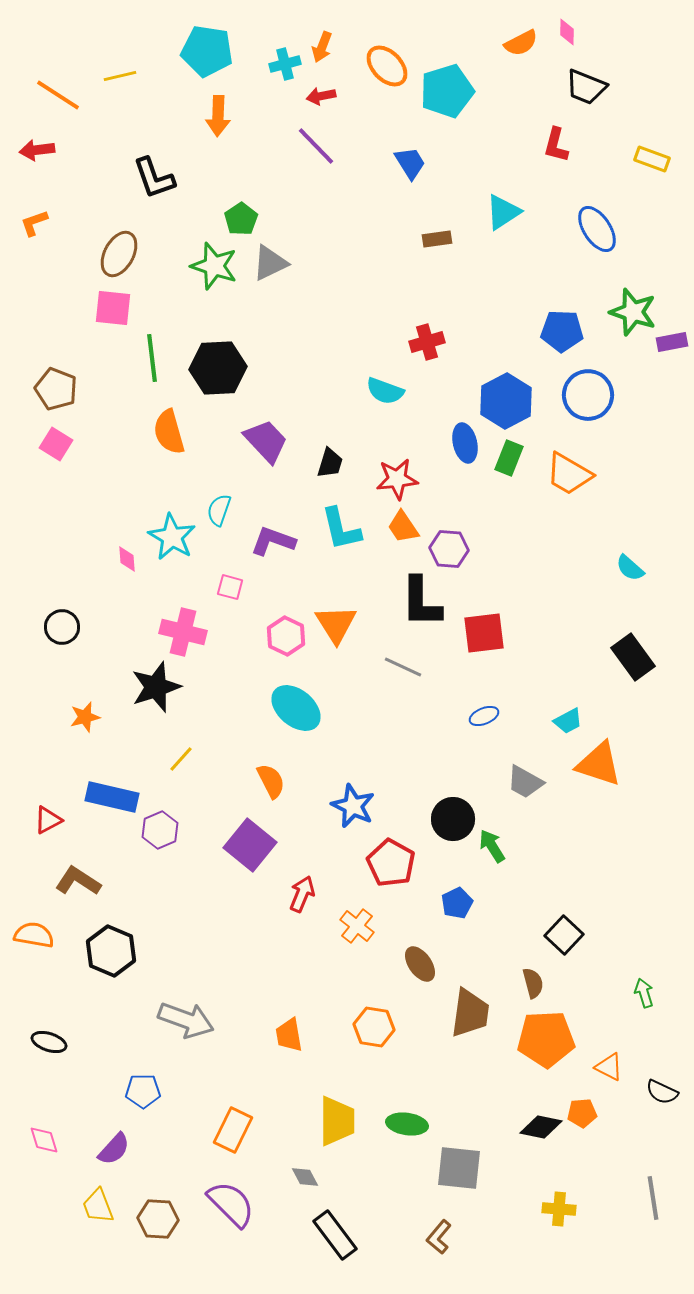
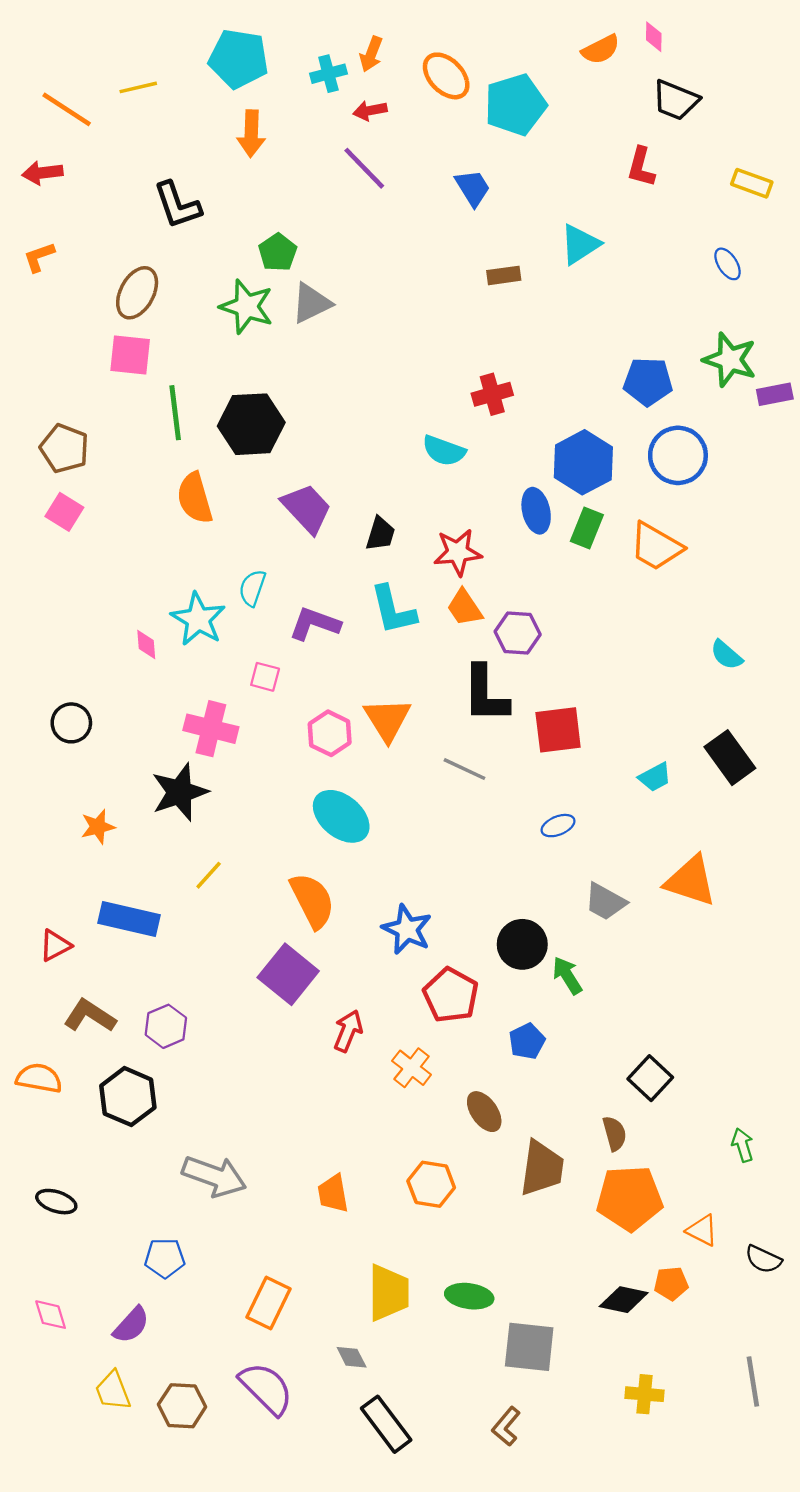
blue ellipse: (597, 229) -> (728, 264), moved, size x0.6
cyan trapezoid: (568, 721) -> (655, 777), moved
orange semicircle: (271, 781) -> (312, 901), size x1.4
purple hexagon: (160, 830) -> (166, 1026), moved

